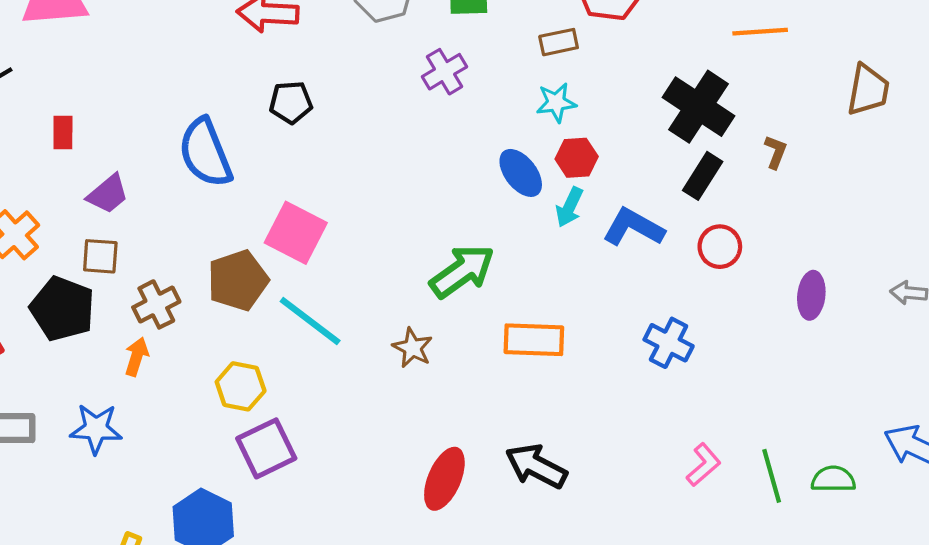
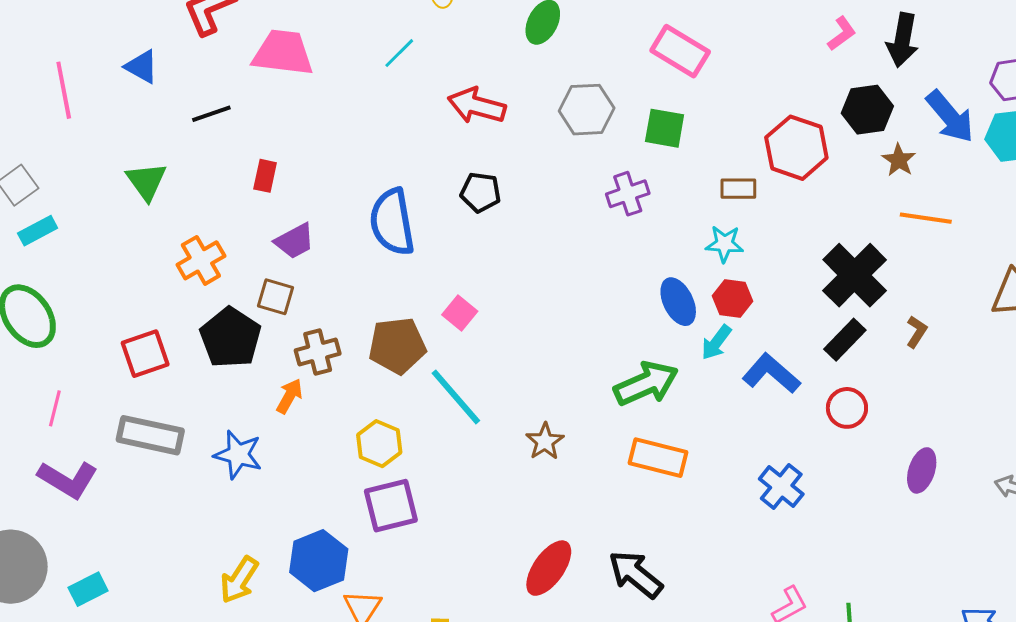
pink square: (296, 233) -> (460, 313), size x0.6
green arrow: (462, 271) -> (646, 384), moved

